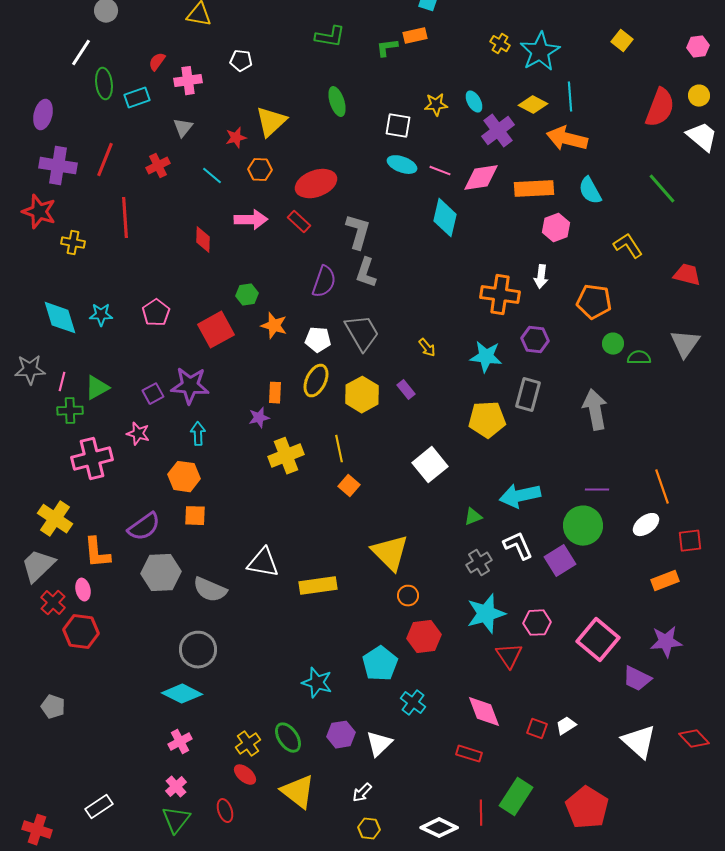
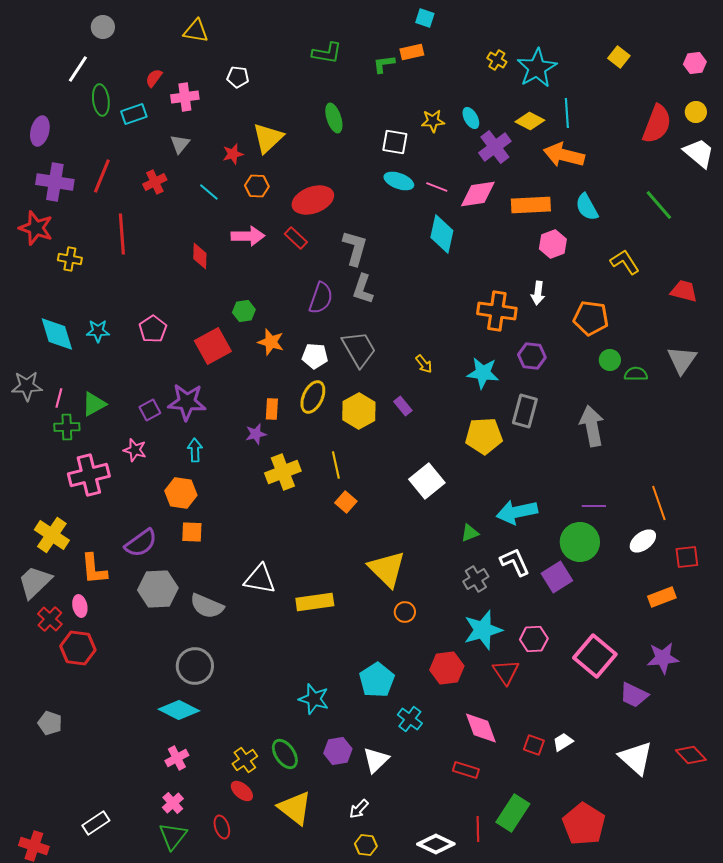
red hexagon: (424, 637) -> (447, 668), moved

